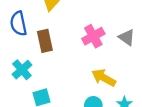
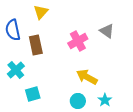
gray triangle: (127, 37) -> (107, 31), moved

